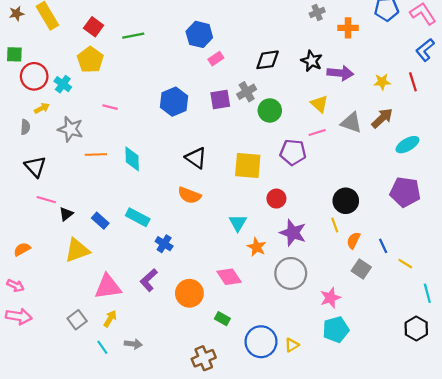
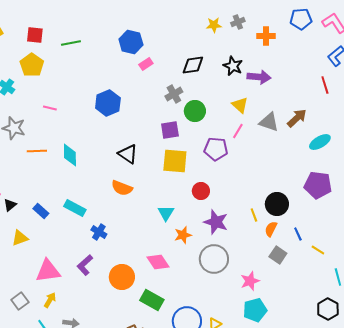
red square: (94, 27) -> (35, 35), turned -30
yellow star: (382, 82) -> (214, 25), moved
purple square: (220, 99) -> (170, 130), moved
pink line: (317, 132) -> (238, 131), turned -42
black circle: (346, 201) -> (277, 204), moved
orange star: (257, 247) -> (183, 235), turned 30
yellow triangle: (77, 250) -> (20, 238), size x0.7
green rectangle: (222, 319) -> (152, 300), size x1.6

